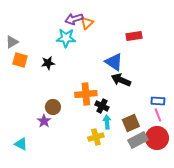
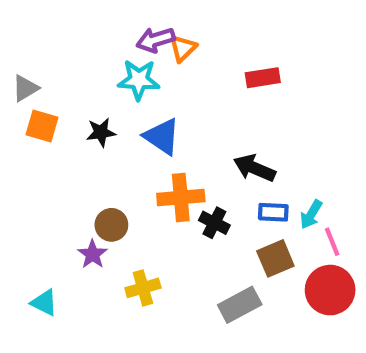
red rectangle: (134, 36) -> (263, 78), moved
blue triangle: (114, 62) -> (162, 137), moved
blue rectangle: (158, 101) -> (273, 212), moved
cyan arrow: (107, 122) -> (311, 214), moved, turned -144
yellow cross: (96, 137) -> (143, 288), moved
gray rectangle: (138, 140) -> (240, 305), moved

